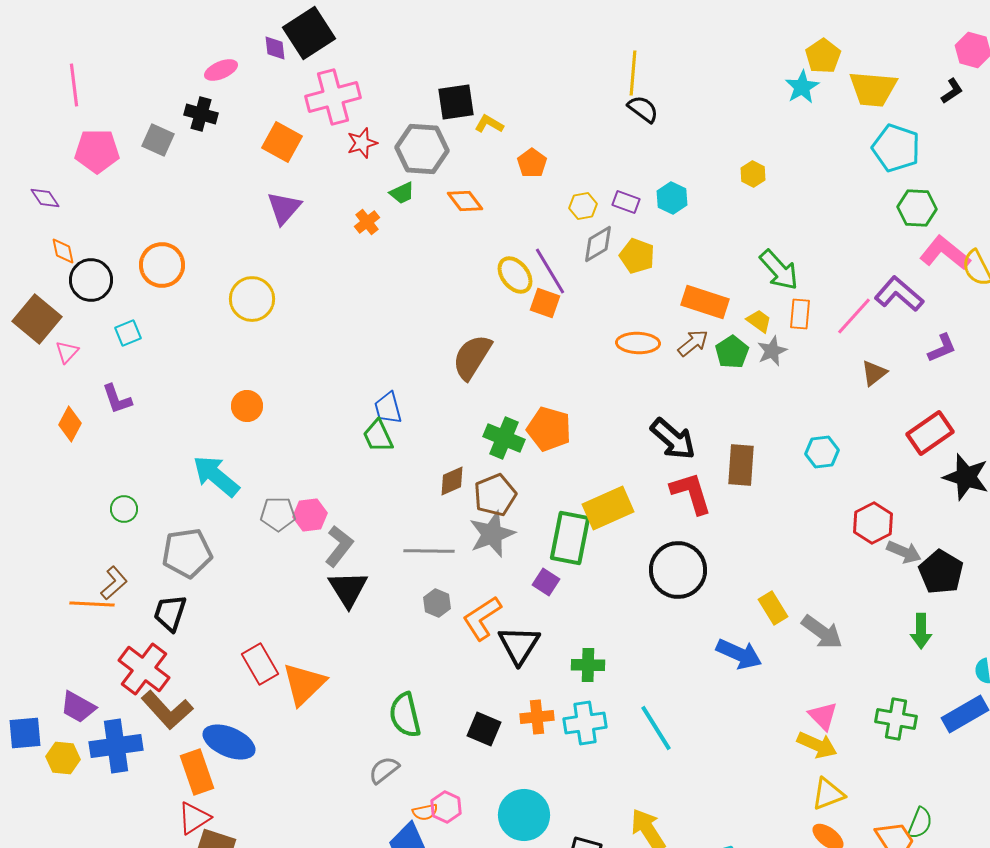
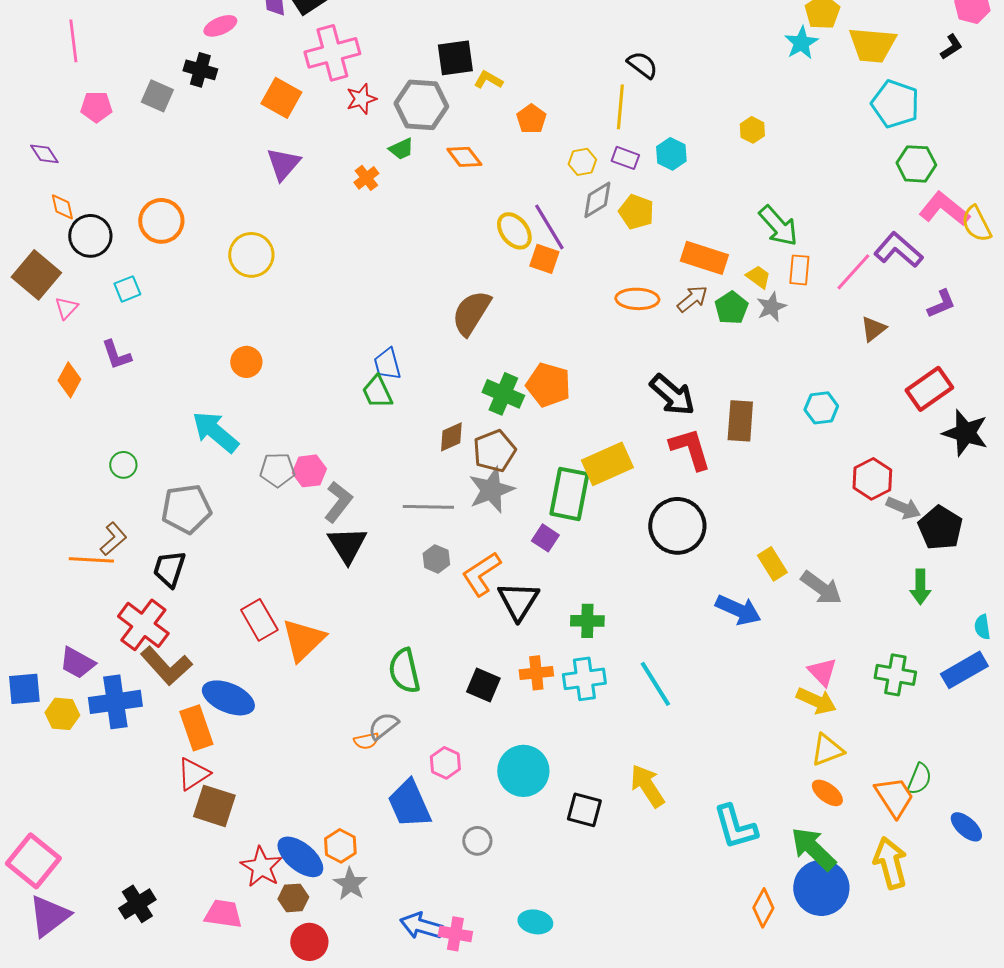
yellow line: (633, 73) -> (620, 107), moved
pink pentagon: (97, 151) -> (96, 107), size x0.7
orange semicircle: (425, 812) -> (366, 741), moved

